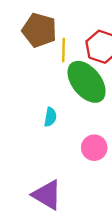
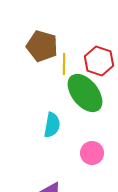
cyan semicircle: (50, 117) -> (52, 125), size x1.4

